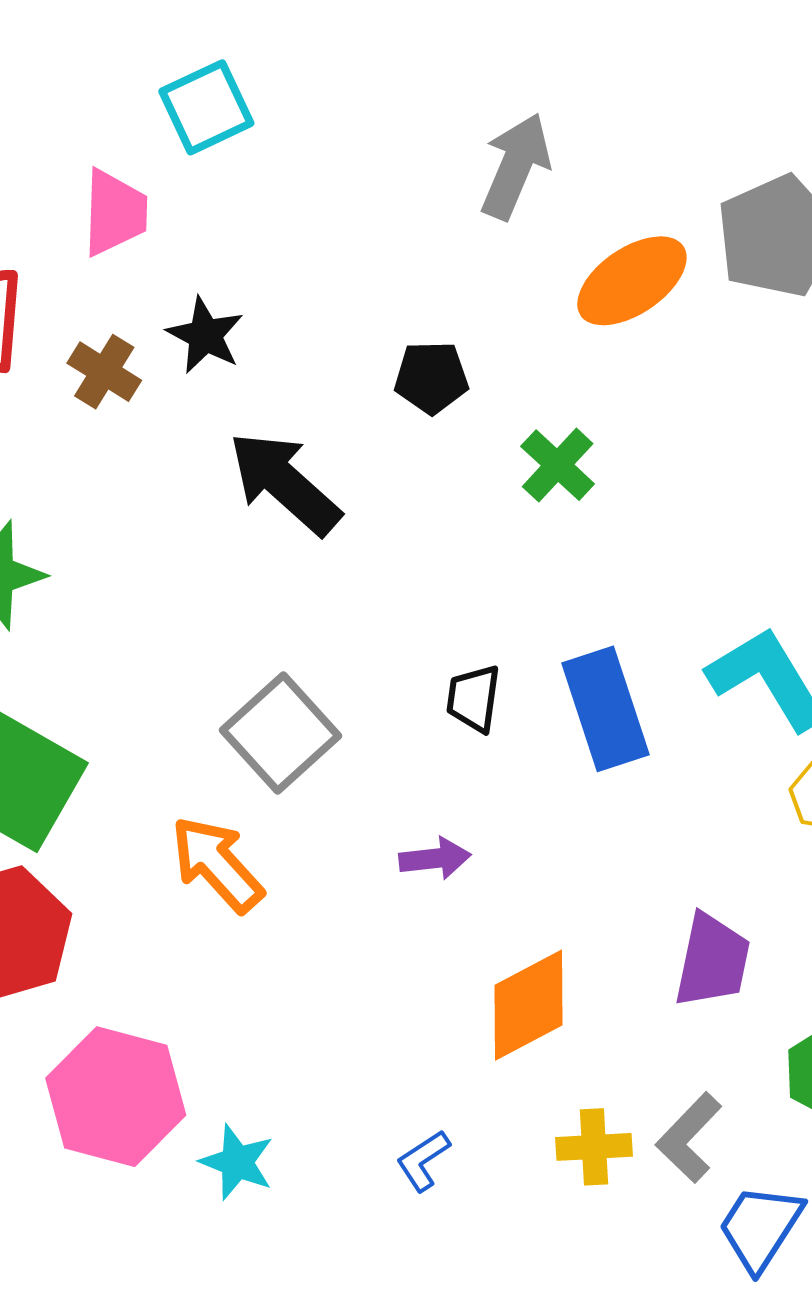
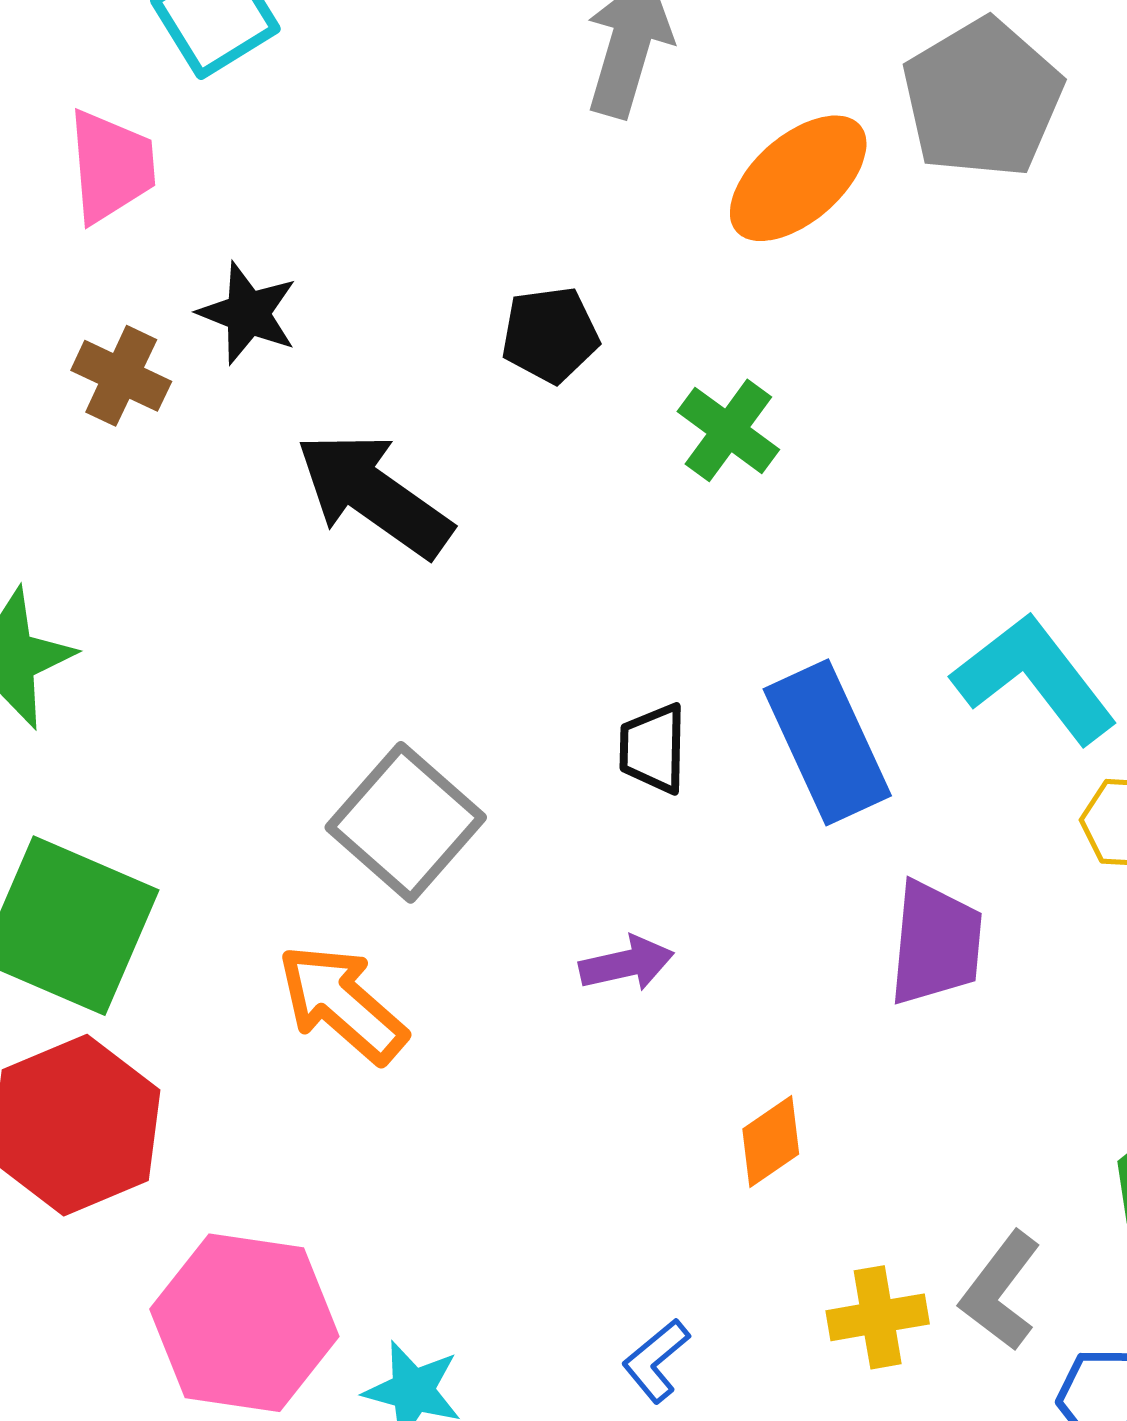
purple trapezoid: (712, 961) -> (936, 943), moved
orange diamond: (528, 1005) -> (771, 1142), size x0.6

